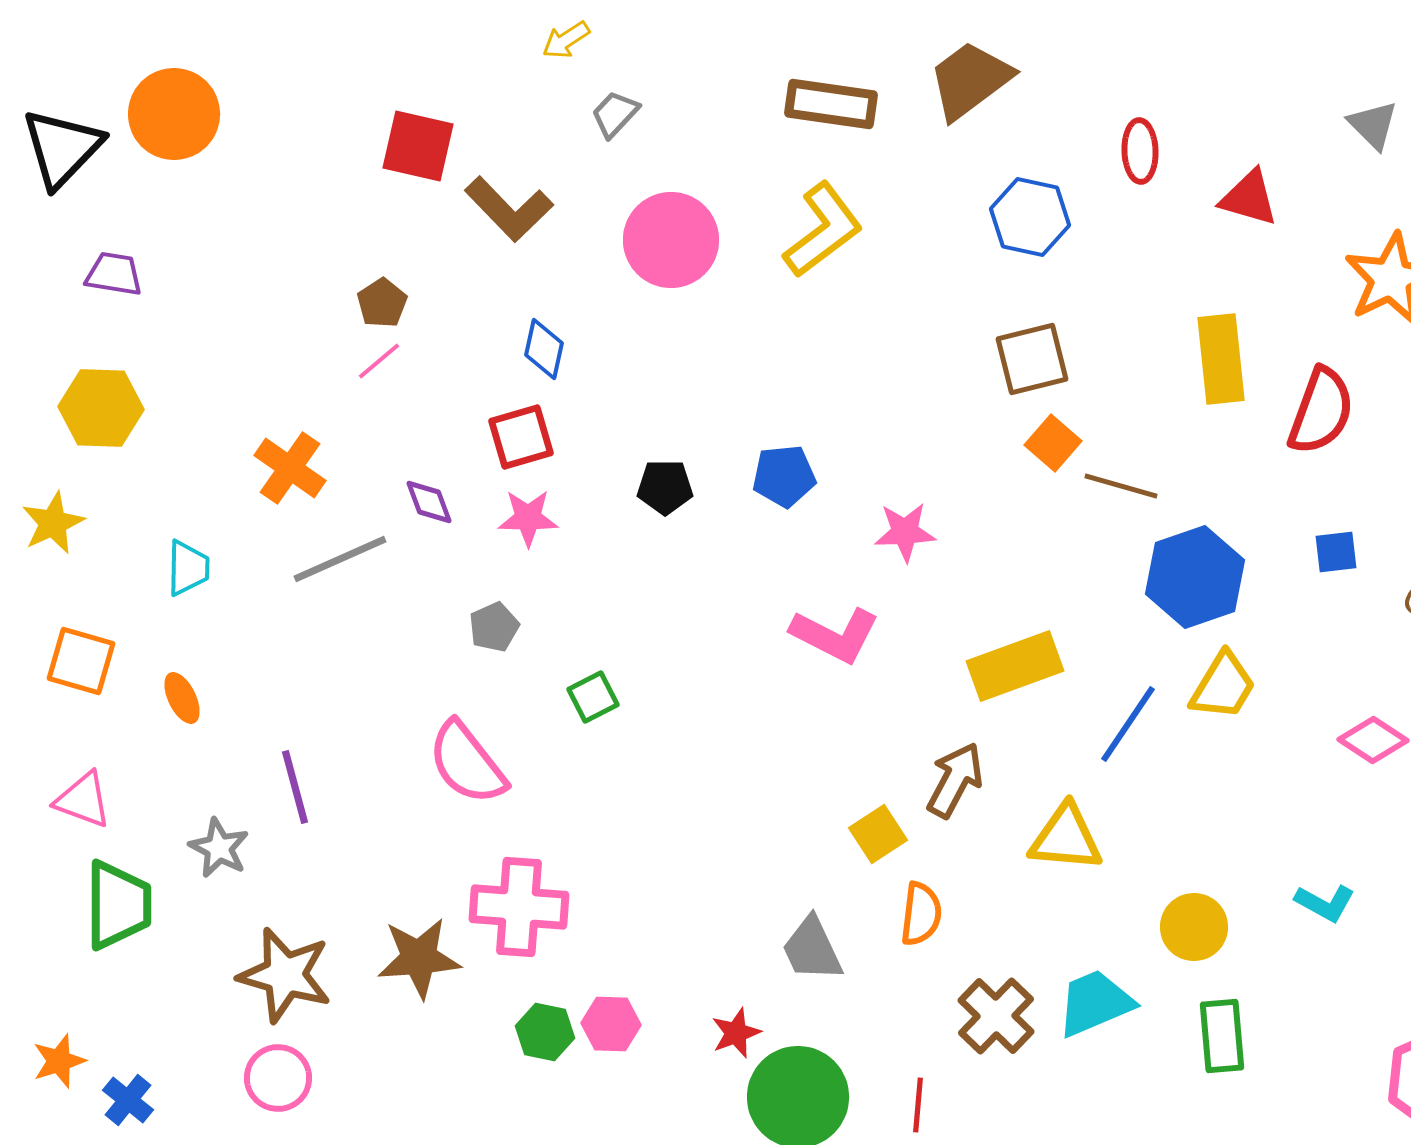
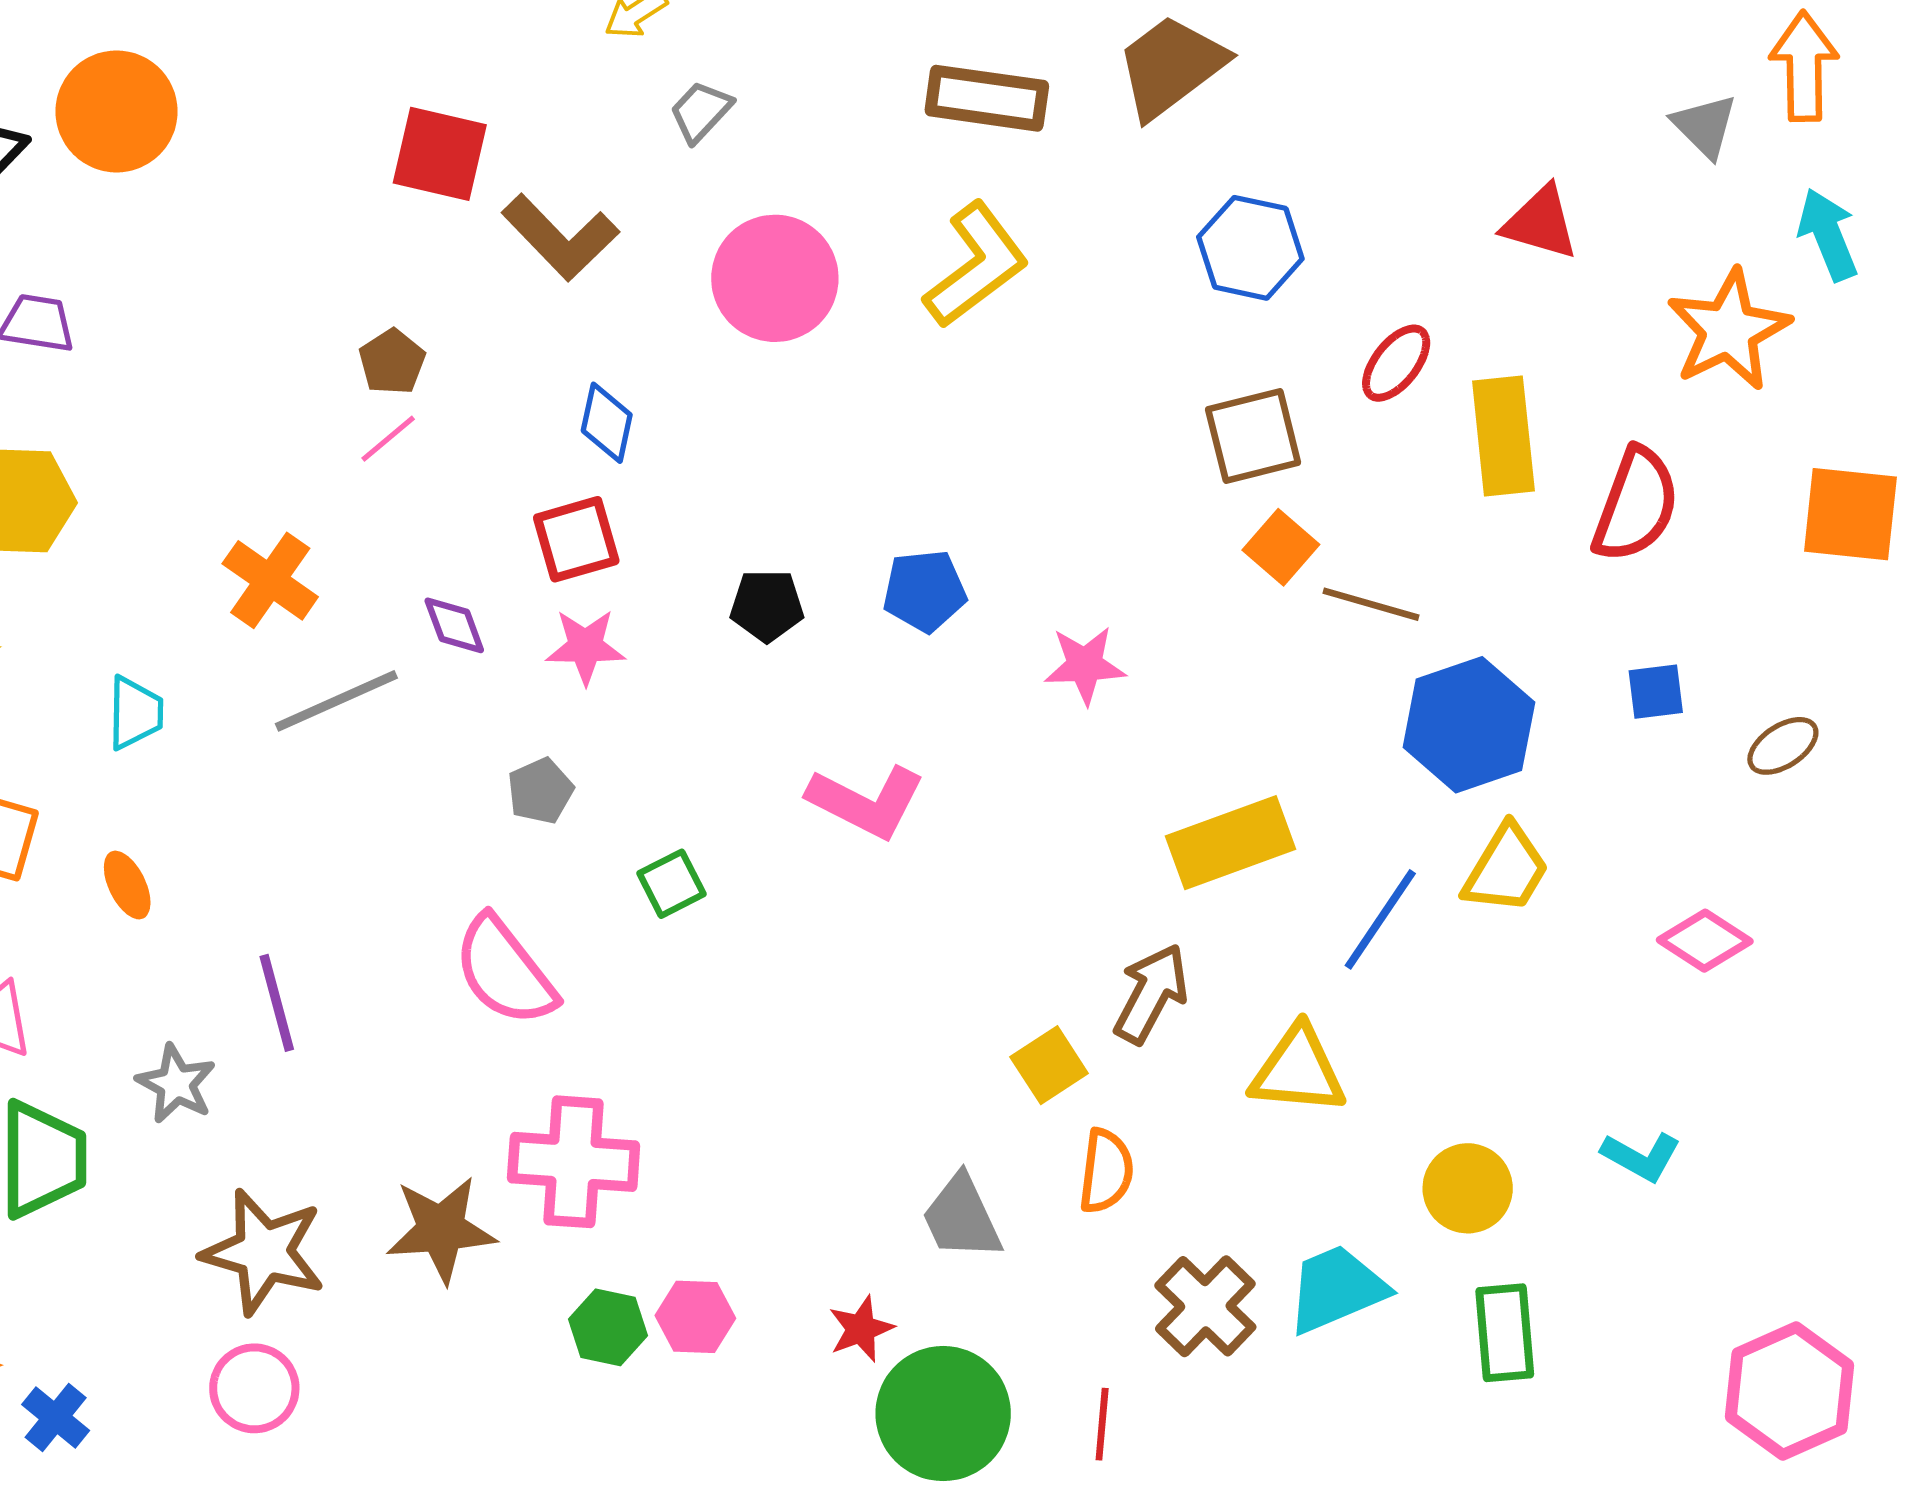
red ellipse: (1140, 151) -> (1396, 363), moved, turned 40
pink L-shape: (835, 635) -> (866, 802), moved

